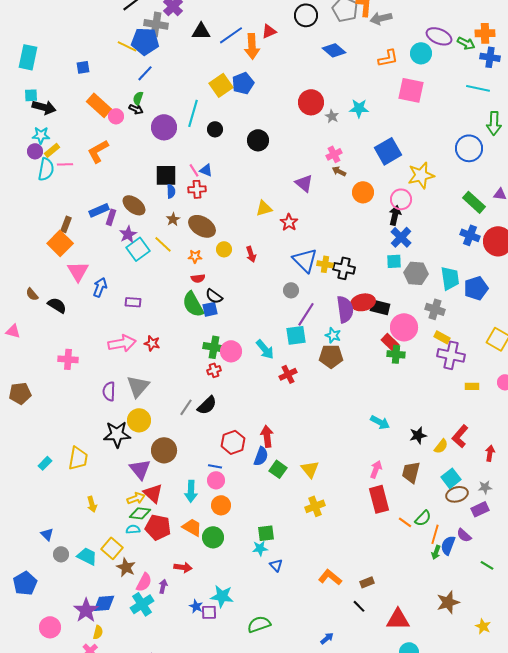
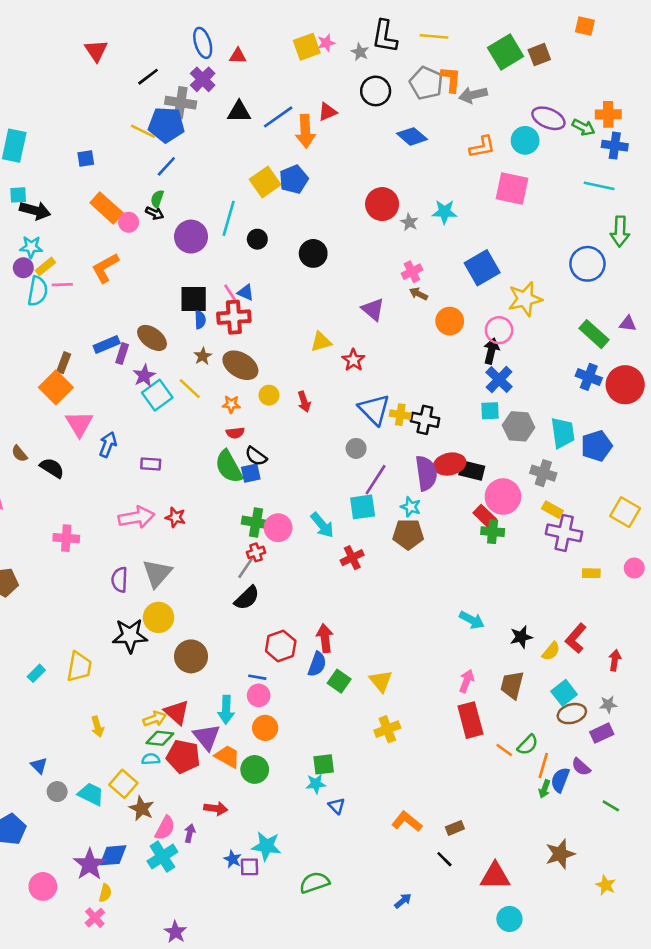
red cross: (197, 189) -> (234, 317), size x1.4
gray line: (186, 407) -> (246, 568), moved
purple triangle: (140, 469) -> (207, 737), moved

